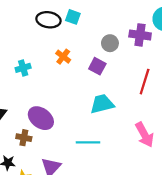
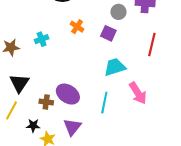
purple ellipse: (41, 118) -> (68, 94), moved
pink arrow: (145, 135) -> (138, 93), moved
cyan line: (88, 142) -> (104, 103), turned -75

